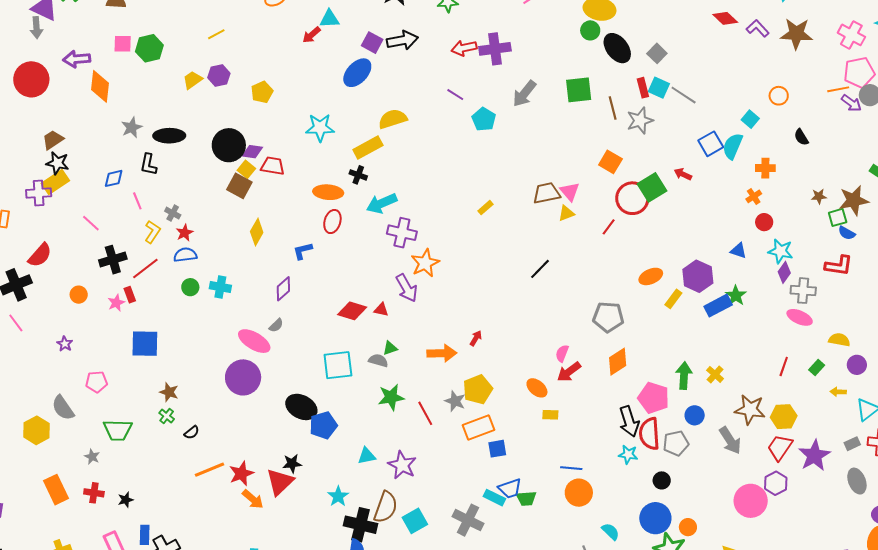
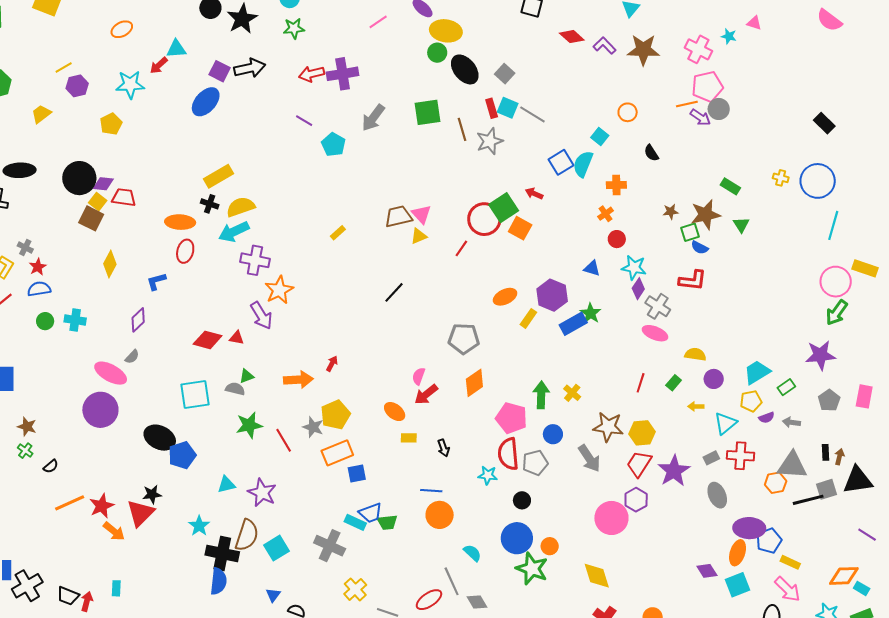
purple hexagon: (219, 76) -> (77, 86), moved
yellow semicircle: (393, 119) -> (241, 207), moved
cyan star: (320, 128) -> (130, 85), moved
orange square: (610, 162) -> (520, 228), moved
gray cross: (803, 291) -> (658, 306), turned 30
black arrow: (629, 421) -> (443, 448), moved, size x0.6

